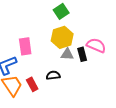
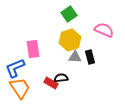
pink semicircle: (96, 45) -> (104, 30), moved
red rectangle: (32, 84) -> (51, 83), moved, turned -32

